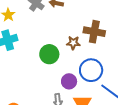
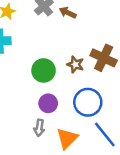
purple circle: (69, 81) -> (48, 103), moved

